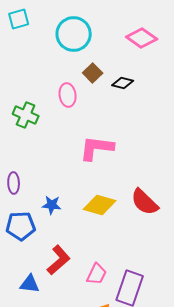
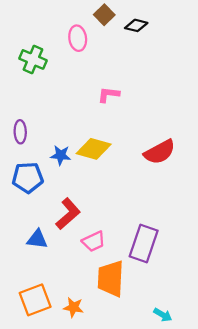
pink L-shape: (97, 148) -> (109, 95), size x0.6
red semicircle: (145, 202) -> (160, 152), turned -72
yellow diamond: (100, 205) -> (94, 149), moved
pink trapezoid: (97, 274) -> (94, 241), moved, turned 40

